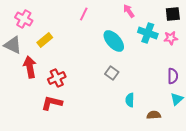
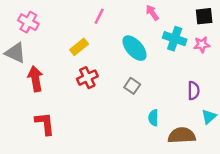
yellow rectangle: (45, 40) -> (79, 47), moved
purple semicircle: (173, 76) -> (194, 91), moved
red cross: (57, 78) -> (87, 78), moved
red L-shape: (52, 103) -> (45, 124), moved, turned 70
brown semicircle: (154, 115) -> (182, 135), size x1.6

